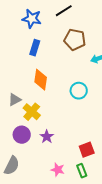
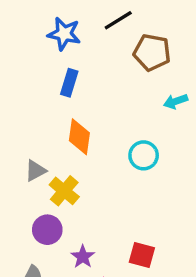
brown pentagon: (75, 40) -> (152, 52), moved
purple star: (47, 137) -> (83, 257), moved
red square: (87, 150) -> (142, 255), moved, turned 35

